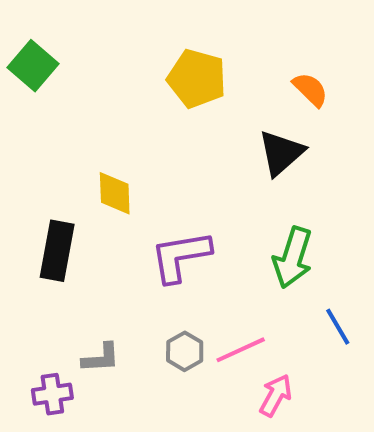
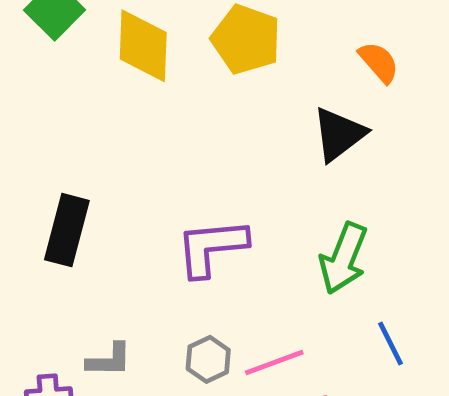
yellow diamond: (115, 193) -> (143, 46), moved, size x1.4

